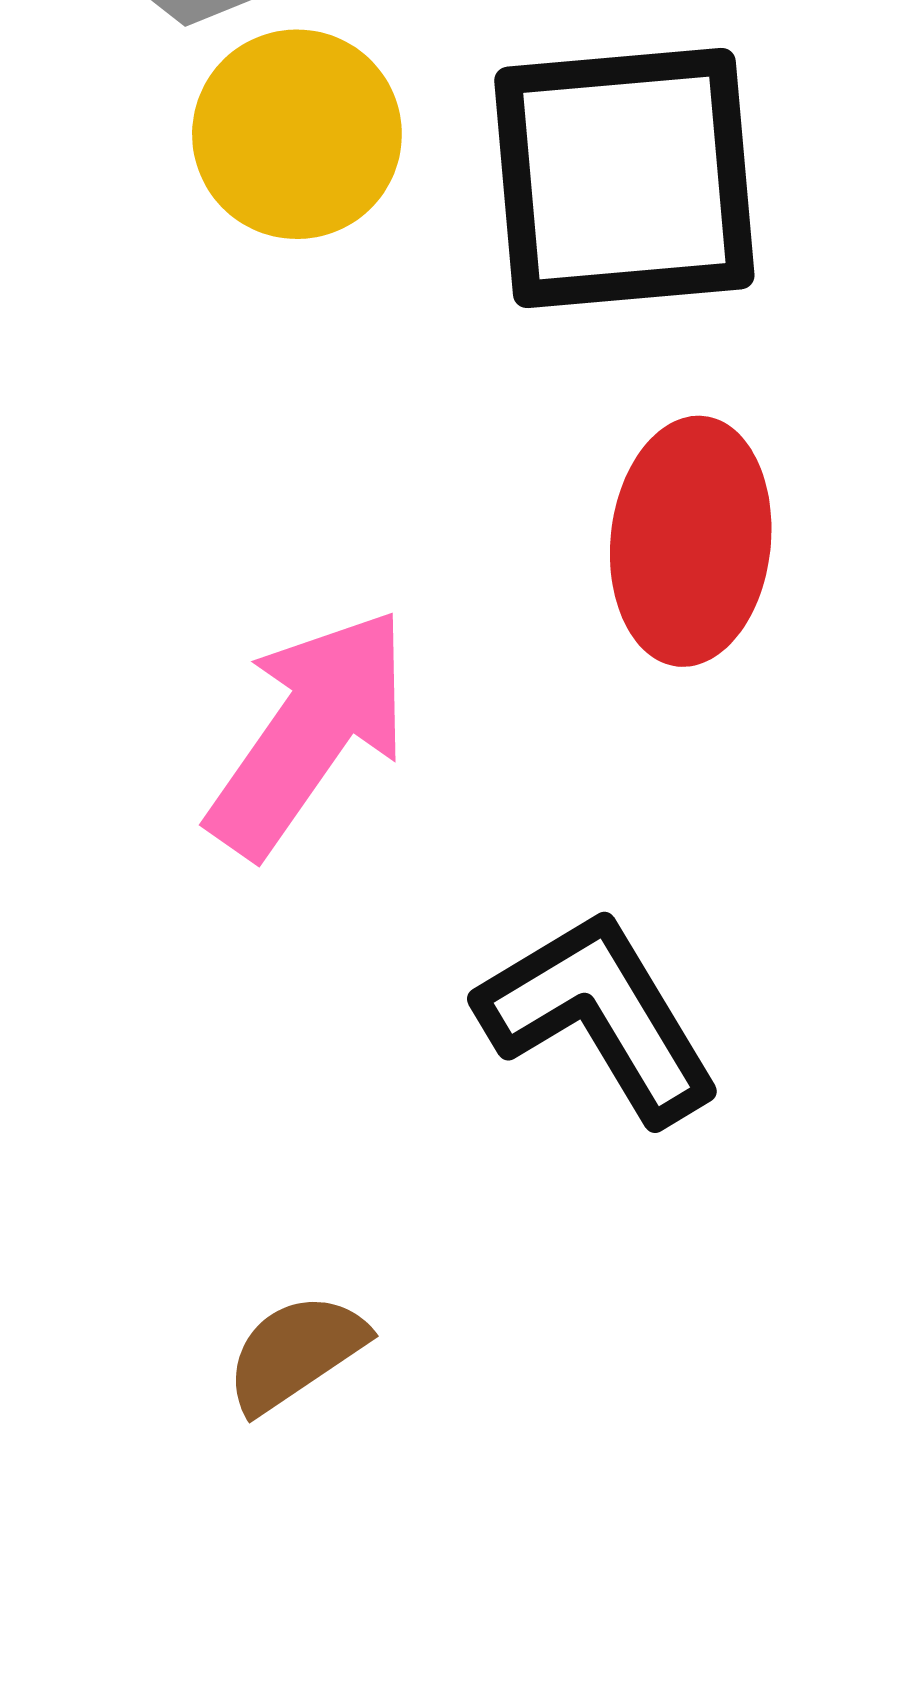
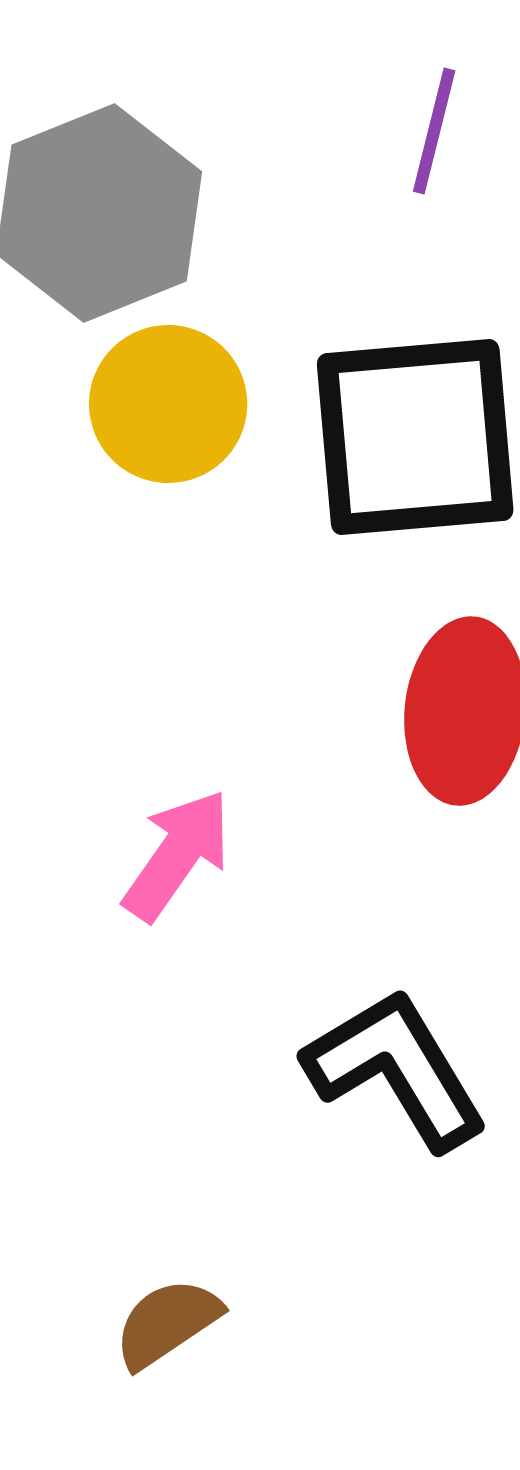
pink arrow: (309, 732) -> (177, 855), size x0.7

